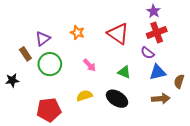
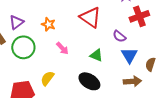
orange star: (77, 33) -> (48, 24), moved
red cross: (157, 33) -> (139, 16), moved
blue triangle: (158, 72) -> (129, 55), turned -48
yellow semicircle: (84, 96) -> (47, 78), moved, turned -35

